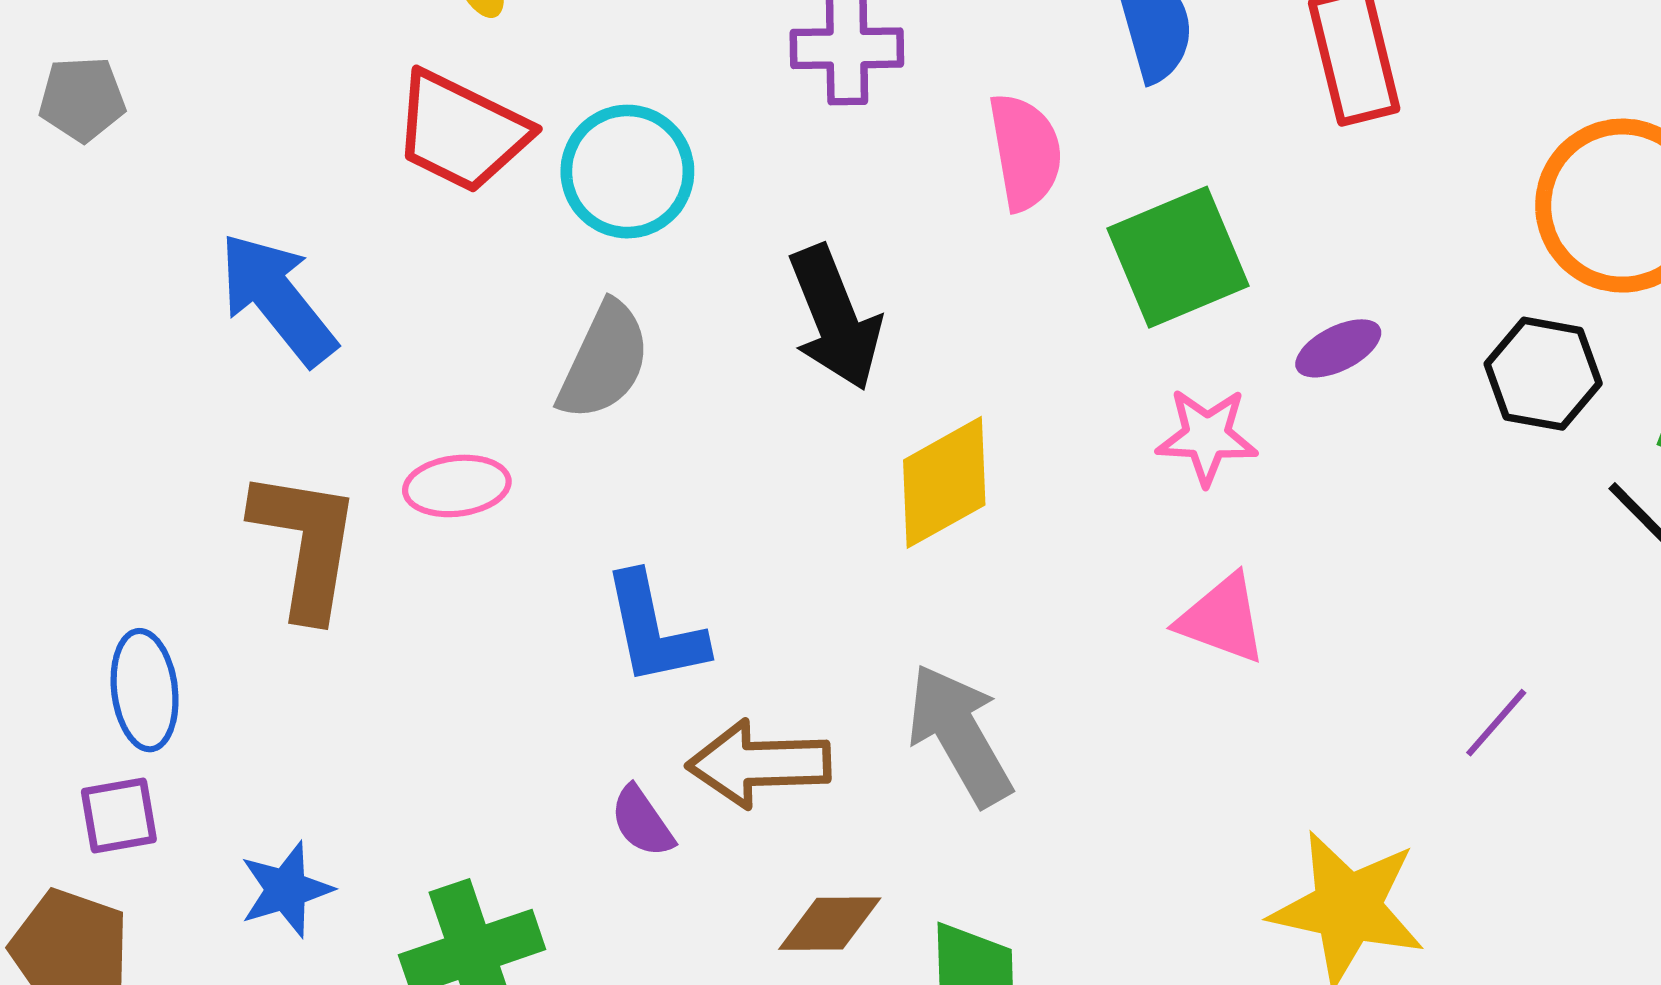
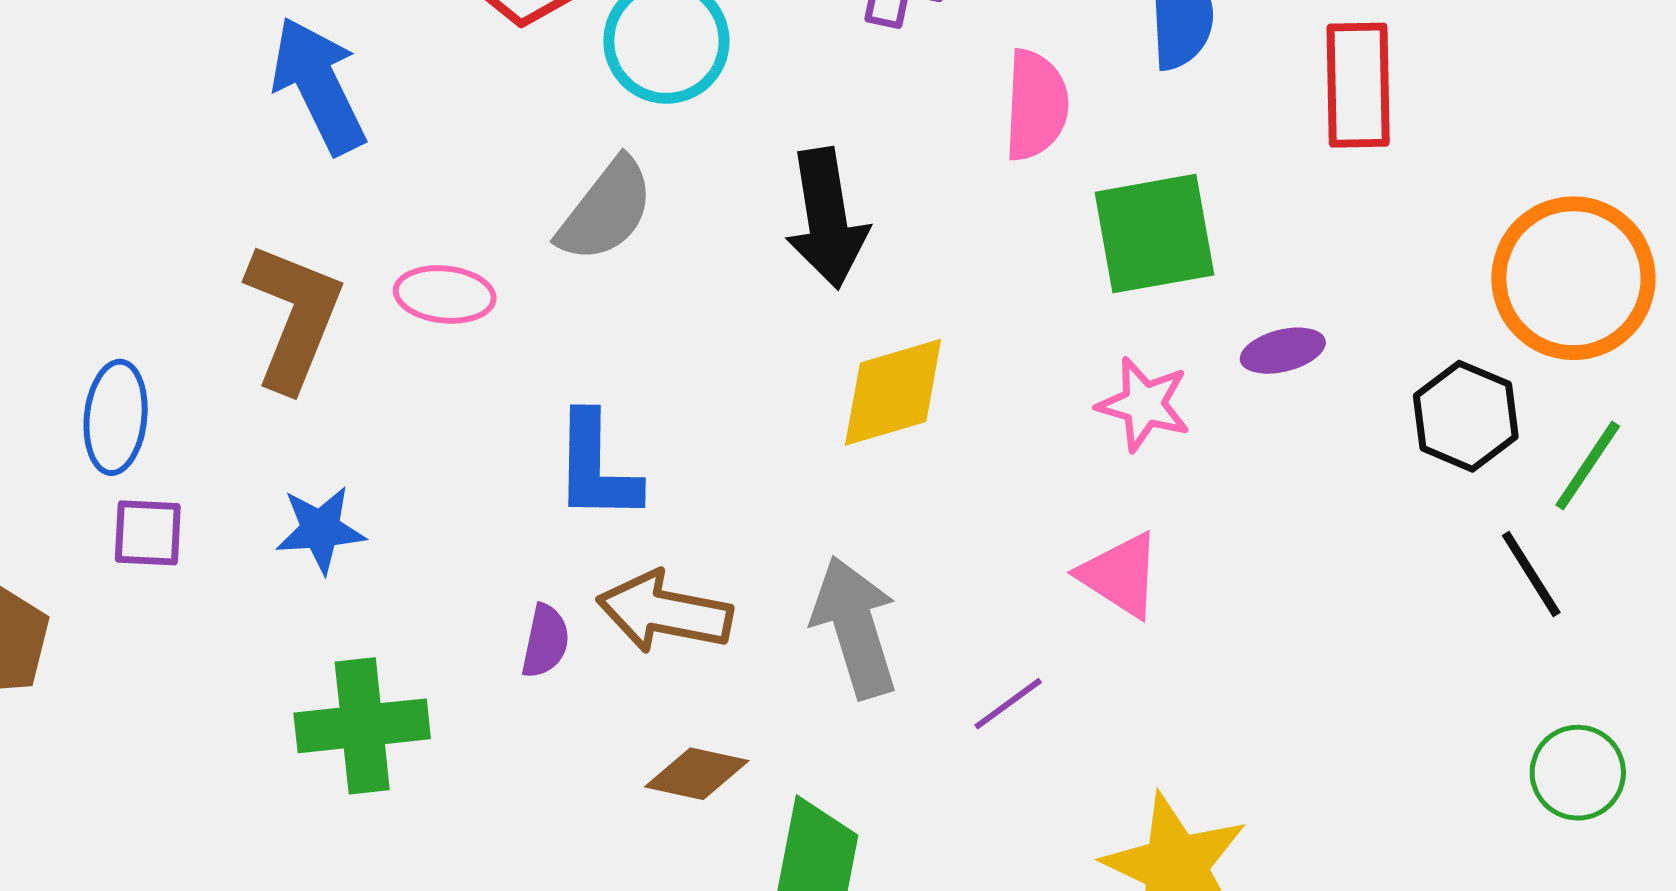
purple line: (1496, 723) -> (1008, 704), moved
purple square: (119, 816) -> (148, 533), moved
purple semicircle: (642, 822) -> (545, 641), turned -146
blue star: (286, 890) -> (320, 530), moved

